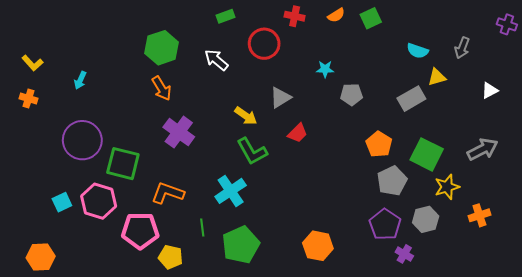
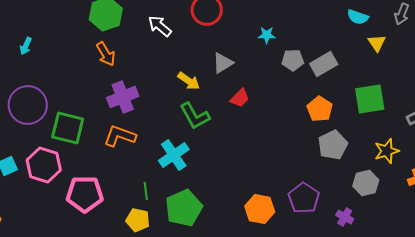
yellow triangle: (437, 77) -> (377, 43), turned -48
gray rectangle: (411, 99) -> (324, 64), moved
purple cross: (179, 132) -> (123, 97), turned 32
green square: (427, 154) -> (370, 99), moved, turned -36
orange L-shape: (168, 193) -> (120, 136), moved
purple pentagon: (385, 224) -> (304, 198), moved
yellow pentagon: (171, 257) -> (138, 220), moved

